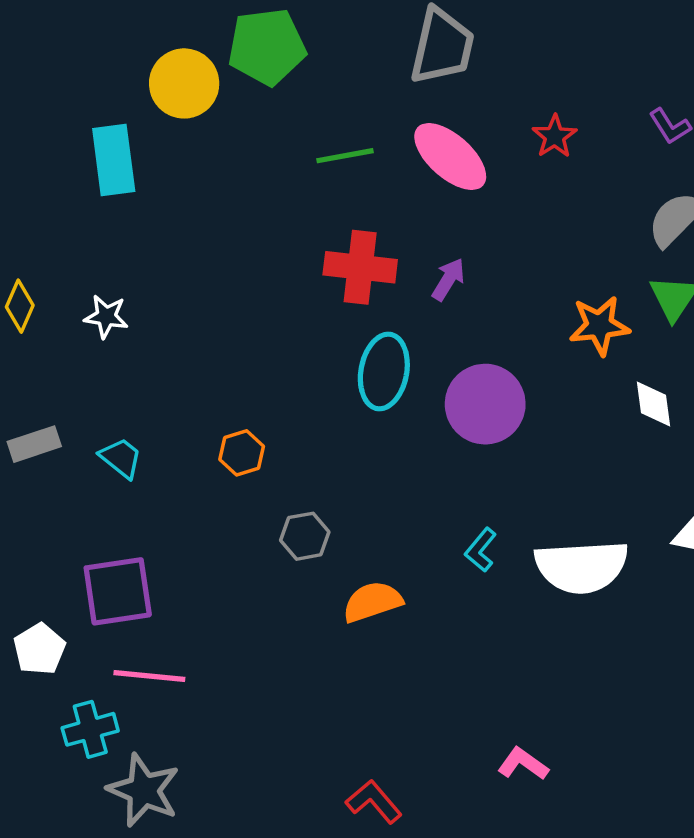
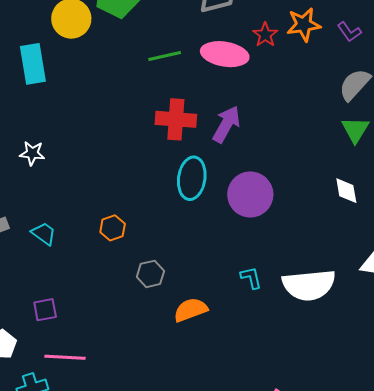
red star: (555, 136) -> (265, 35), moved
pink ellipse: (450, 157) -> (225, 54), turned -30
purple arrow: (448, 279) -> (226, 124), size x1.5
orange star: (599, 326) -> (304, 25), moved
cyan L-shape: (481, 550) -> (251, 278), turned 130
purple square: (118, 591) -> (45, 310), size x0.6

